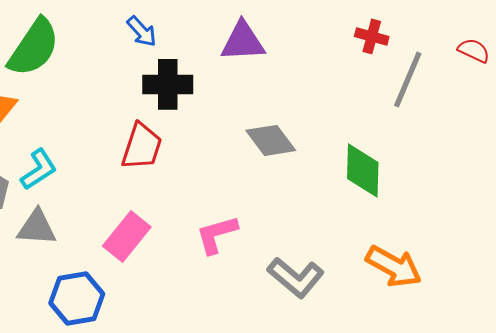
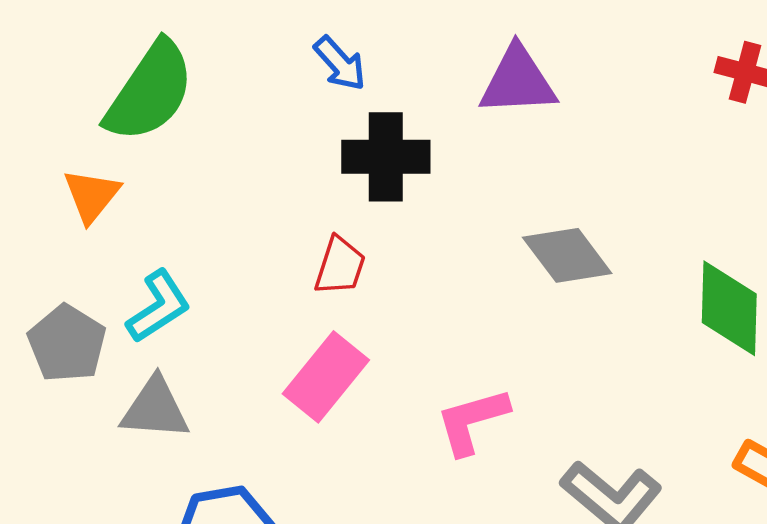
red trapezoid: (142, 146) -> (340, 266), size x0.7
pink rectangle: (127, 236) -> (326, 377), moved

